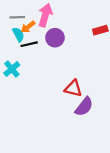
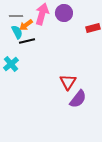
purple circle: (55, 38) -> (64, 13), moved
red triangle: (73, 88) -> (68, 82), turned 48

